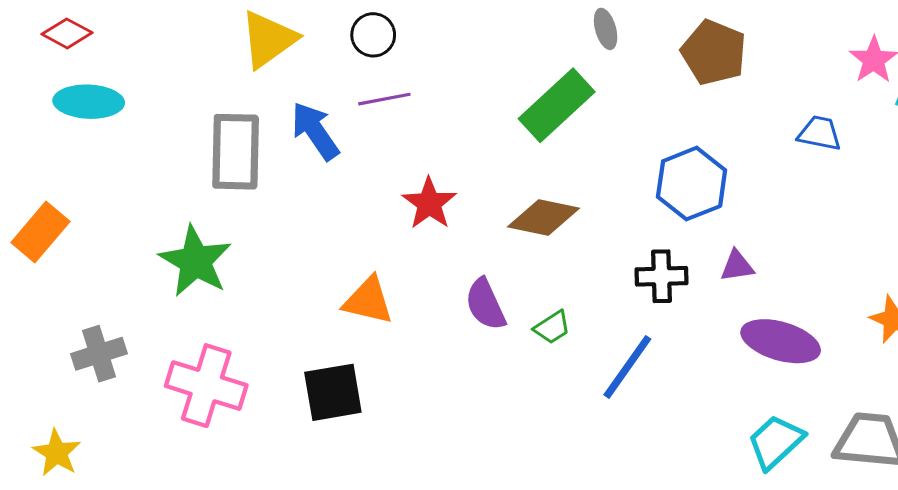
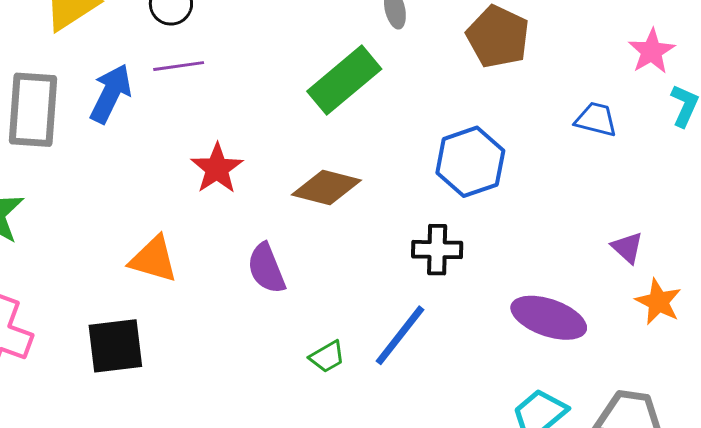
blue arrow: (315, 131) -> (111, 94), turned 58
purple triangle: (737, 266) -> (627, 248), moved, turned 48
green trapezoid: (552, 327) -> (327, 357), moved

